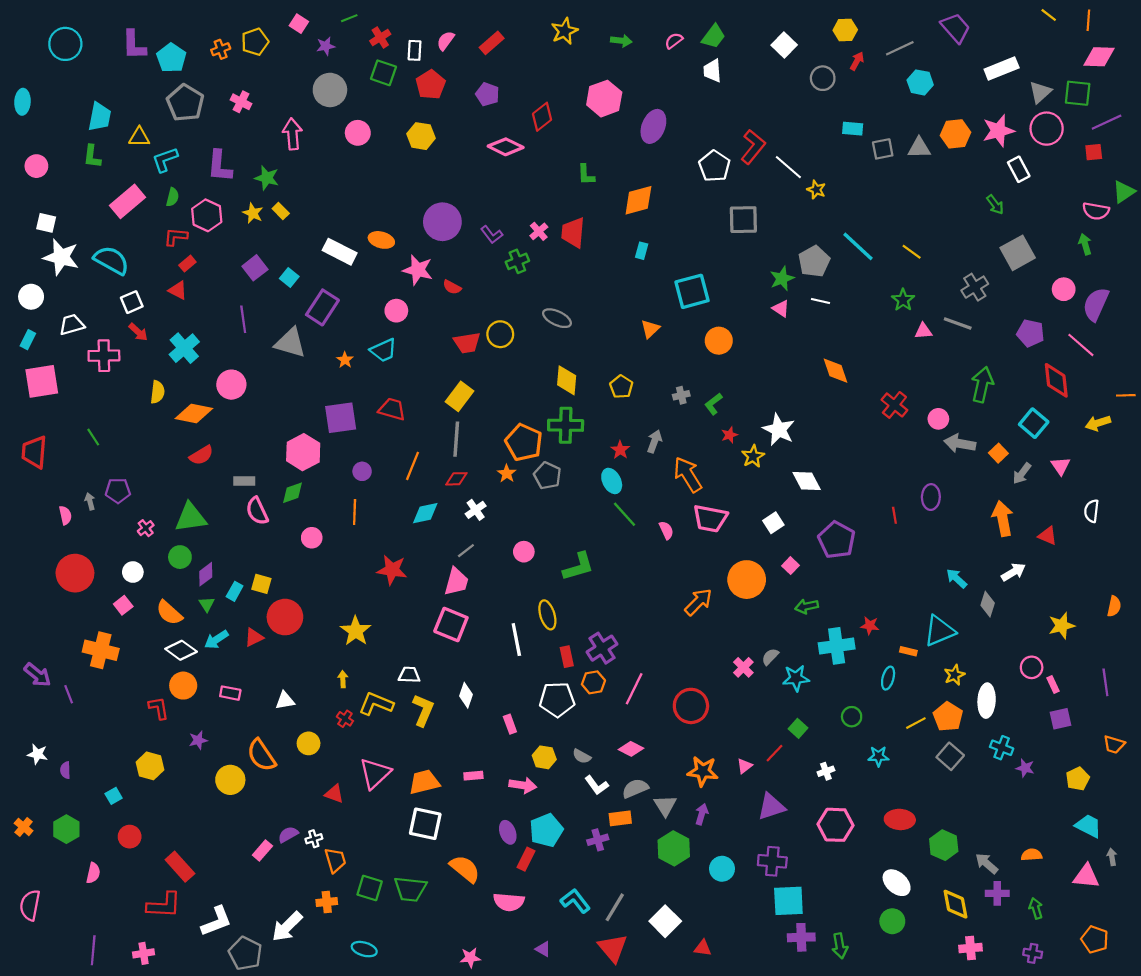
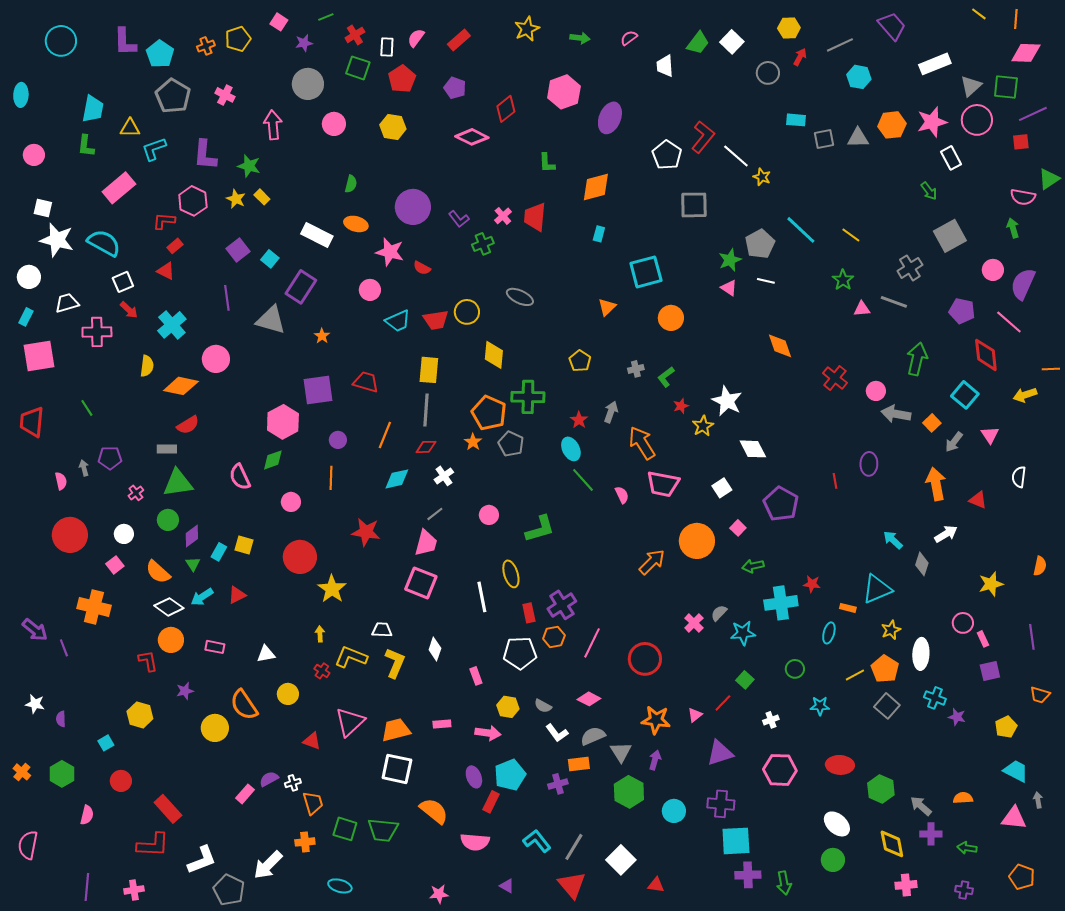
green trapezoid: (713, 36) -> (698, 43), moved
green semicircle: (172, 197) -> (351, 184), moved
cyan trapezoid: (383, 350) -> (398, 321), moved
yellow diamond: (567, 380) -> (494, 355), moved
yellow rectangle: (460, 396) -> (429, 370), turned -32
gray rectangle: (244, 481) -> (167, 449), moved
red circle: (285, 617) -> (300, 557), moved
green arrow: (1036, 908) -> (967, 848), turned -66

